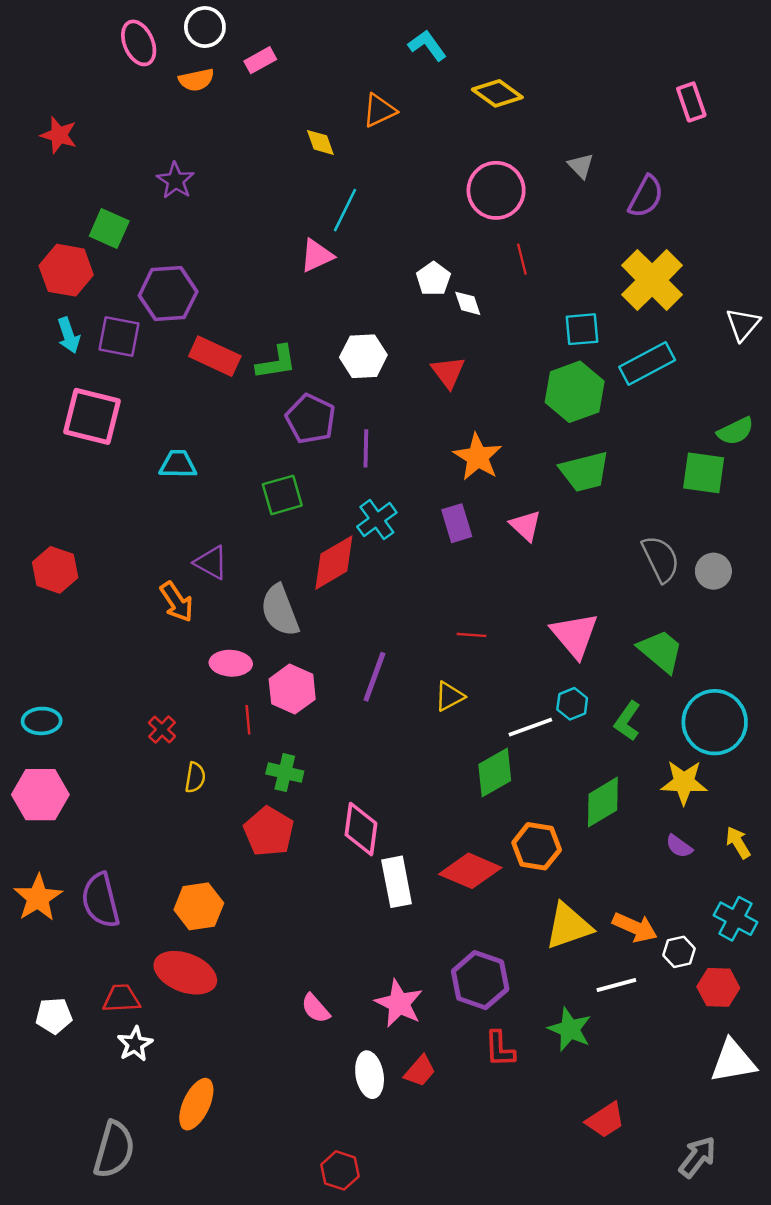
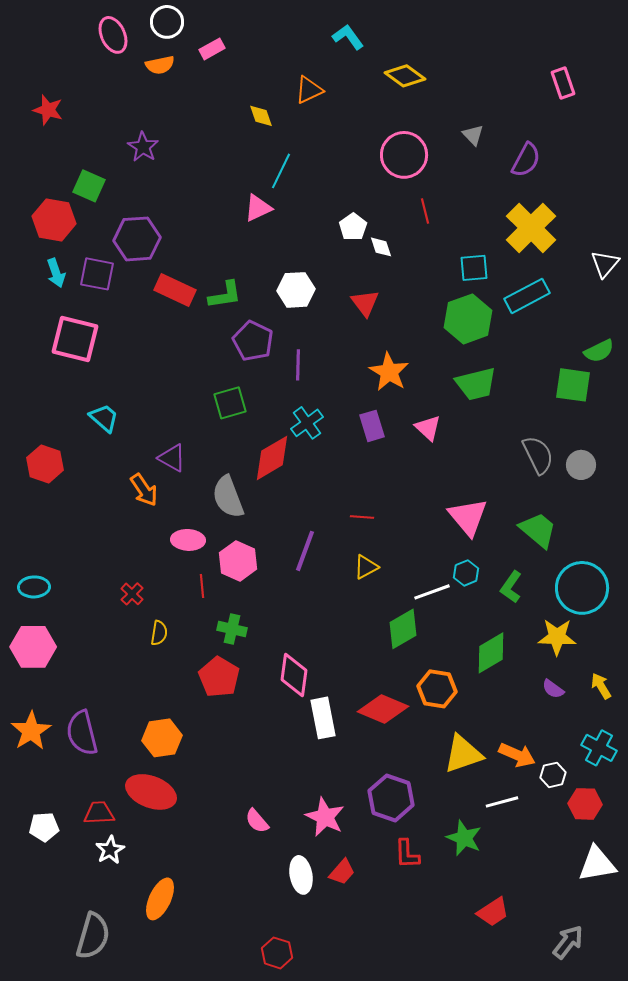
cyan trapezoid: (178, 464) -> (104, 418), moved, turned 40
red line: (471, 635) -> (362, 517), moved

